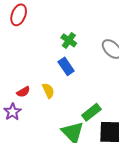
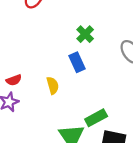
red semicircle: (23, 92) -> (14, 80), moved

